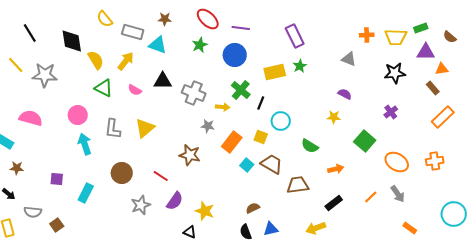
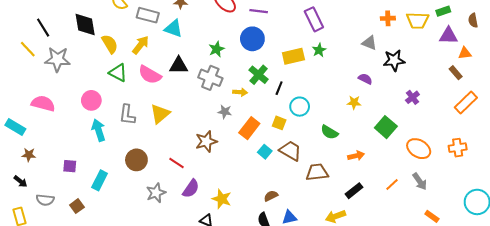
black line: (30, 33) -> (43, 28), moved
brown semicircle: (450, 37) -> (473, 20), turned 40
green star: (200, 45) -> (217, 49), moved
black star: (395, 73) -> (394, 60), moved
pink semicircle: (135, 90) -> (150, 75), size x1.6
brown star: (190, 155) -> (206, 141), turned -30
brown square: (57, 225) -> (77, 206), moved

